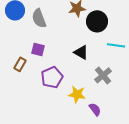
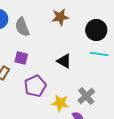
black circle: (97, 21) -> (96, 30), moved
gray cross: (103, 75) -> (86, 96), moved

